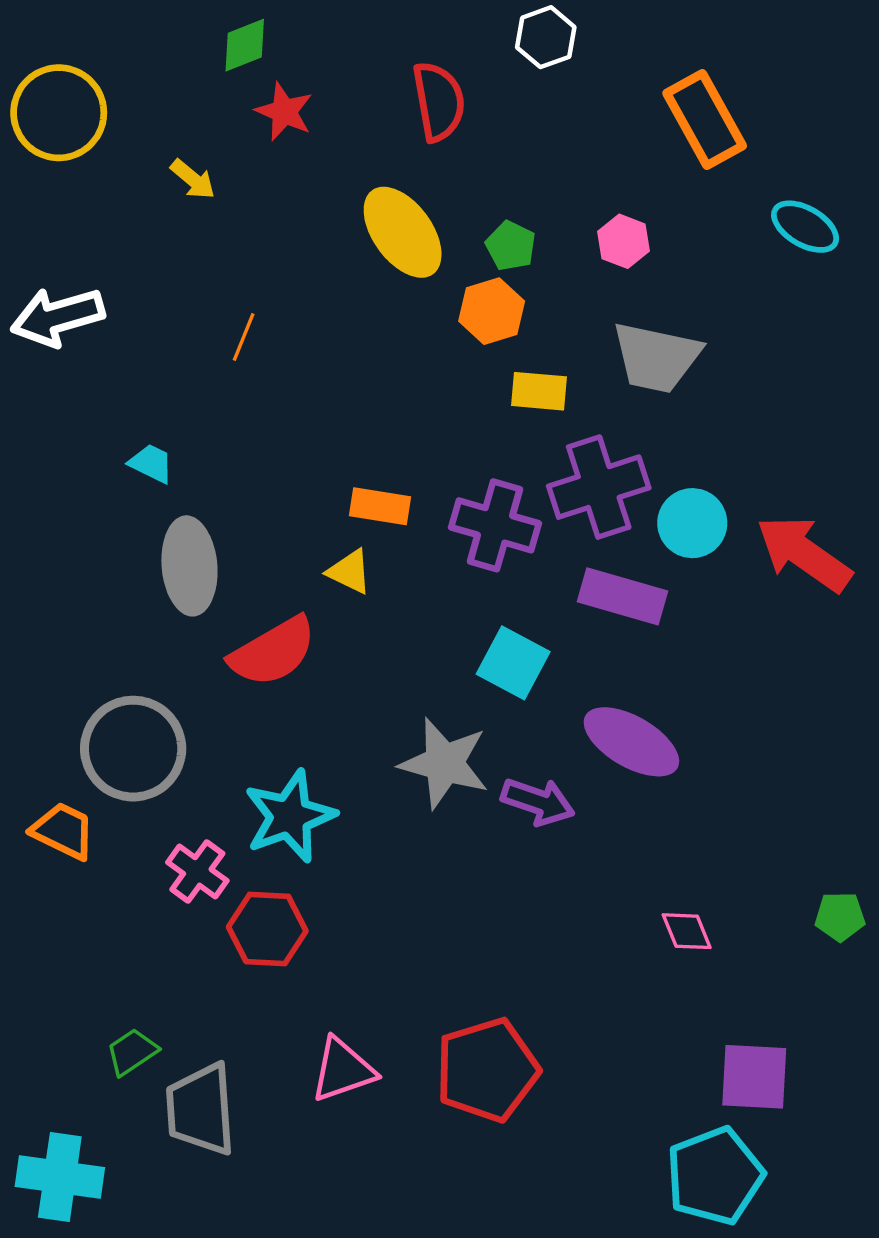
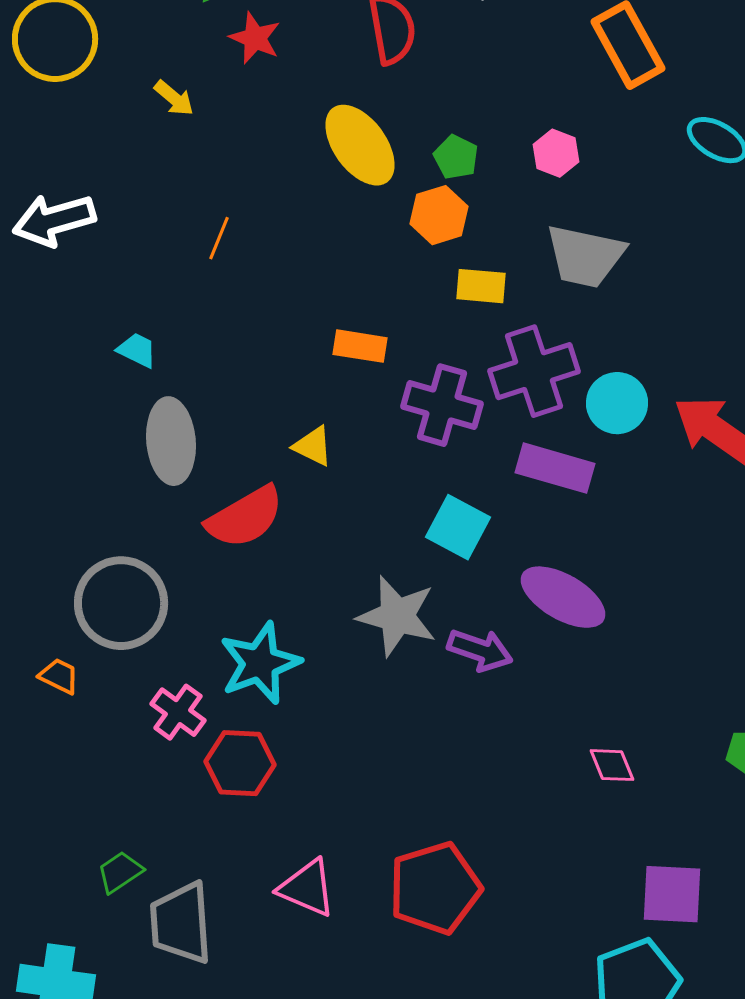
orange rectangle: (380, 506) -> (360, 346), moved
orange trapezoid: (63, 831) -> (59, 676), size x0.7
pink triangle: (343, 1070) -> (307, 888), turned 42

